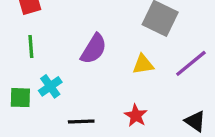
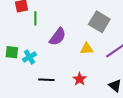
green line: (31, 46) -> (35, 18), moved
green square: (20, 98) -> (12, 52), moved

